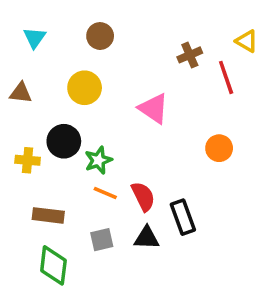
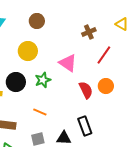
red line: (226, 77) -> (104, 55), moved, turned 54
green star: (98, 160) -> (43, 80), moved
red semicircle: (143, 196) -> (86, 90), moved

